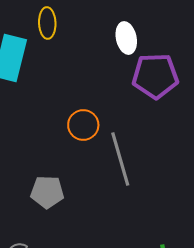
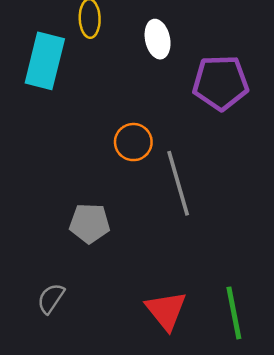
white ellipse: (126, 38) -> (158, 39), moved

